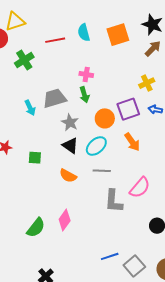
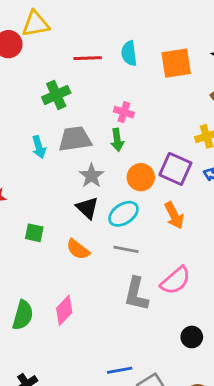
green cross: (24, 60) -> (56, 95), moved
purple square: (128, 109) -> (175, 169), turned 35
green square: (35, 158) -> (34, 233), moved
green semicircle: (36, 228) -> (23, 315), turned -30

